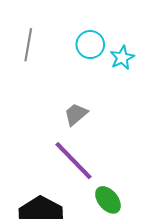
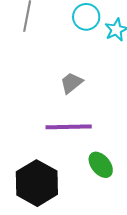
purple line: (74, 161) -> (69, 127), turned -48

